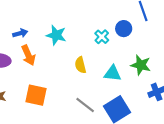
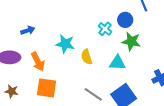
cyan star: (56, 35) -> (65, 44), moved
orange arrow: (28, 55) -> (38, 62), moved
green star: (141, 65) -> (131, 41), moved

